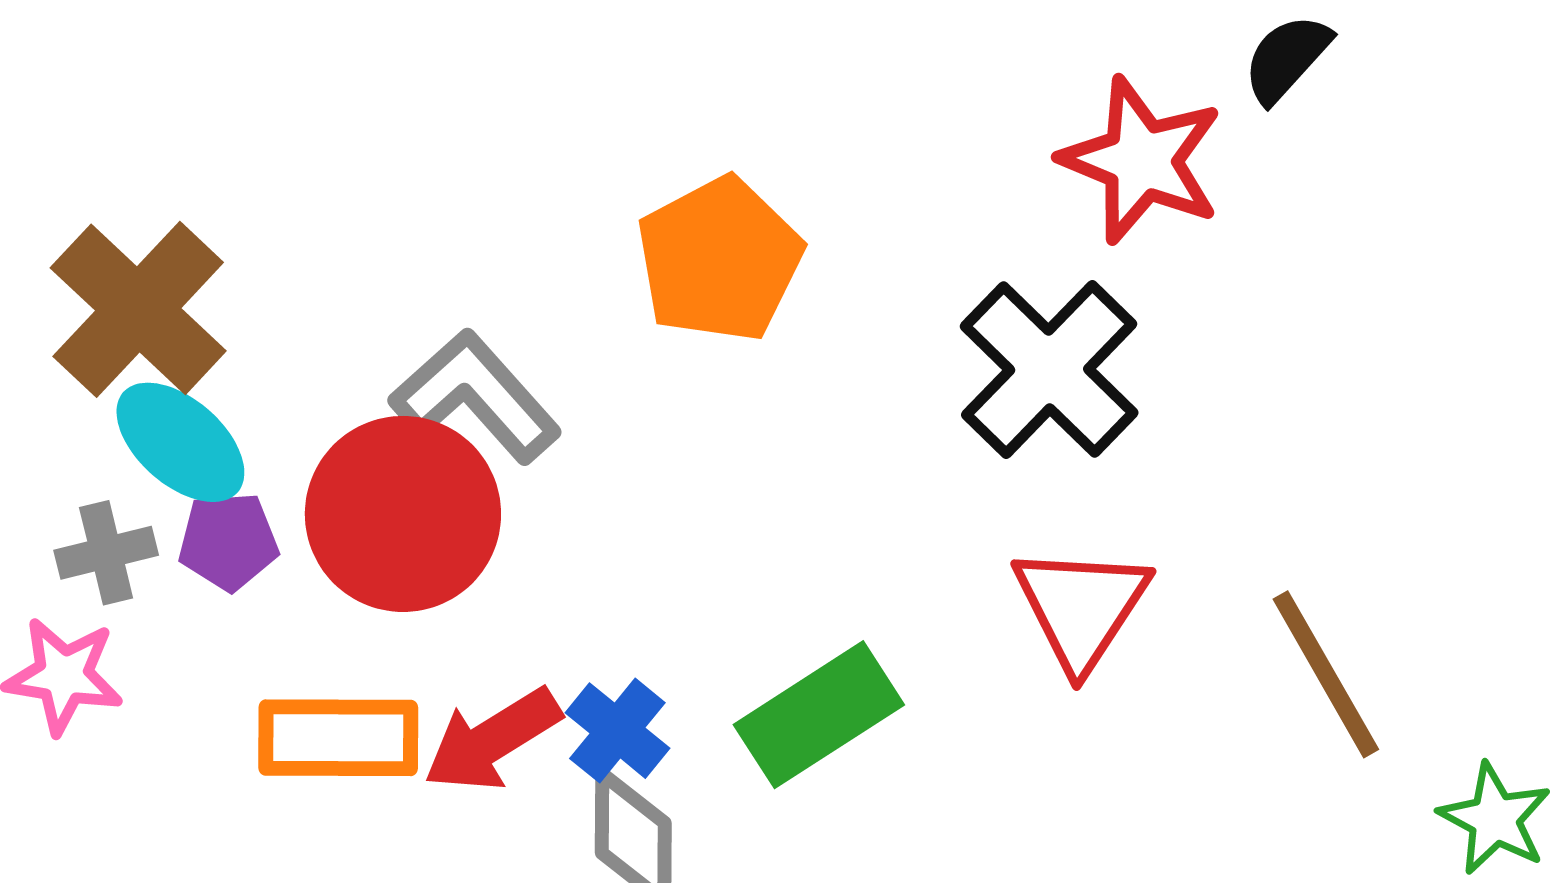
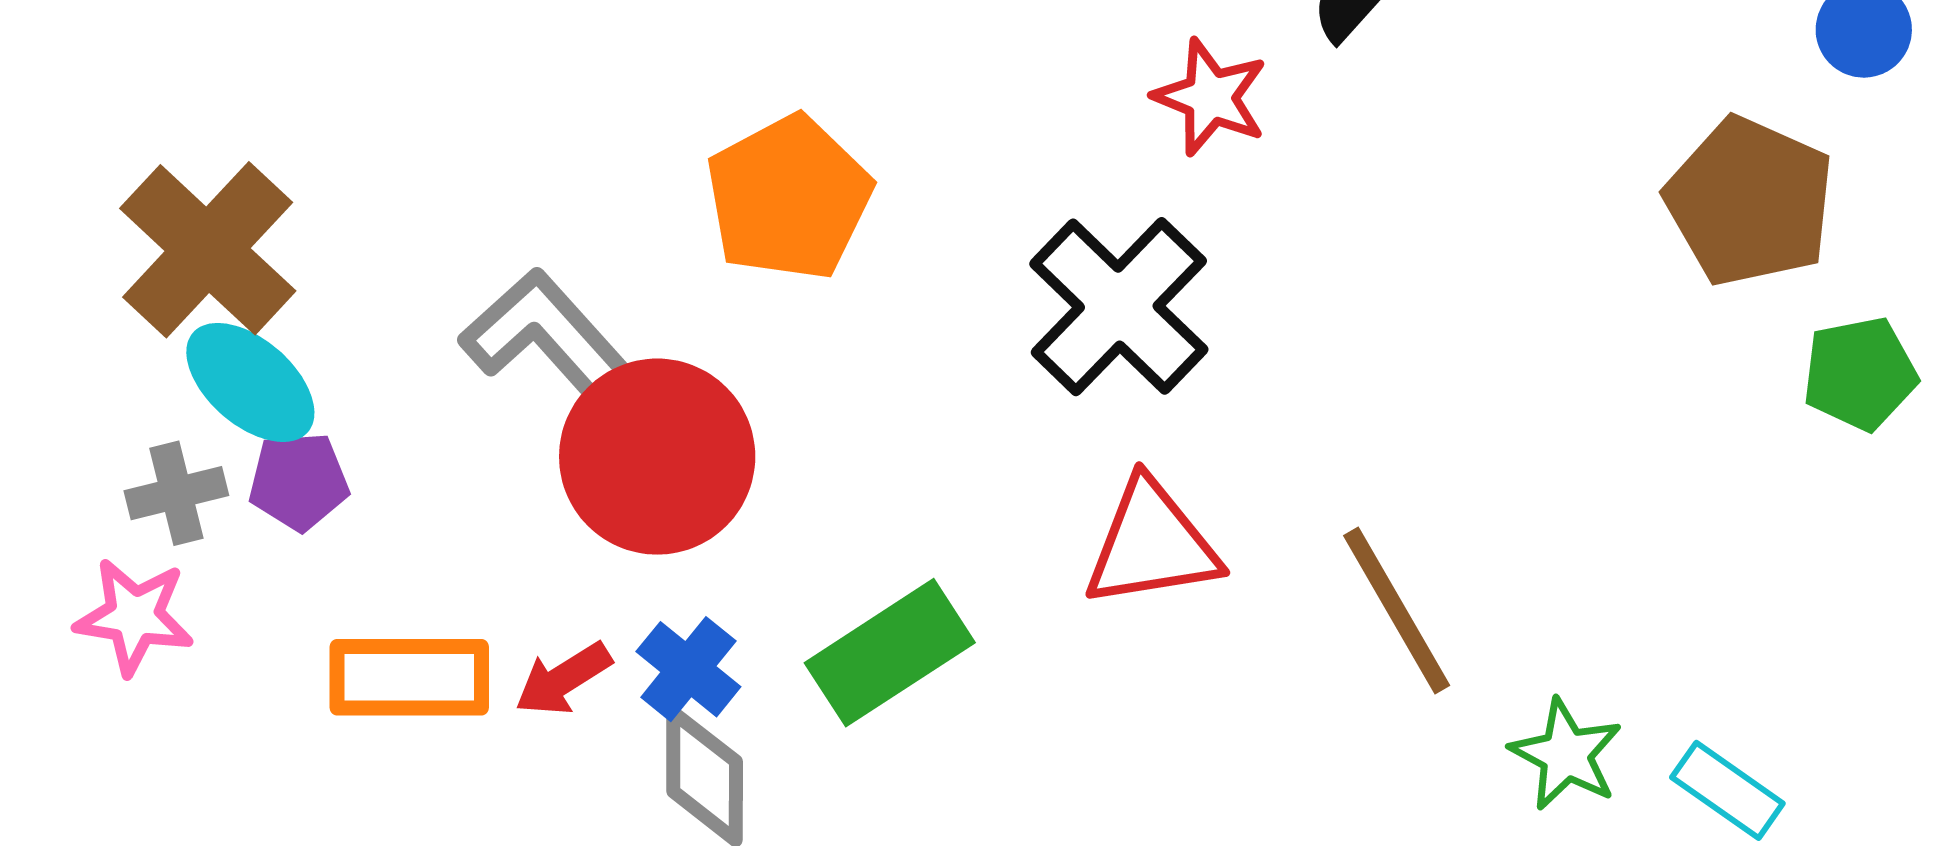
red star: (1142, 160) -> (1210, 97), size x0.7
red circle: (403, 514) -> (657, 457), moved
red triangle: (1081, 607) -> (1152, 544), turned 48
red arrow: (492, 740) -> (563, 679), size x0.7

